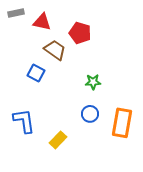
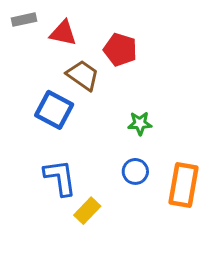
blue square: (36, 73) -> (54, 110), size x1.4
blue L-shape: (24, 121) -> (60, 178), moved

